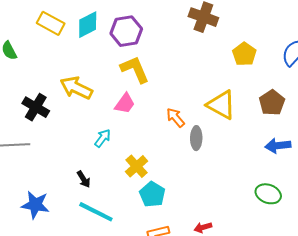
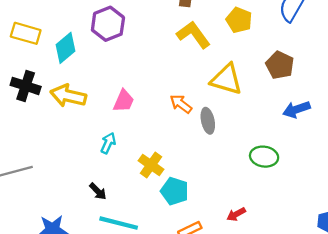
cyan diamond: (88, 25) -> (65, 48), moved
yellow L-shape: (135, 69) -> (193, 35), moved
black cross: (36, 107) -> (26, 86), moved
green ellipse: (268, 194) -> (264, 157), moved

